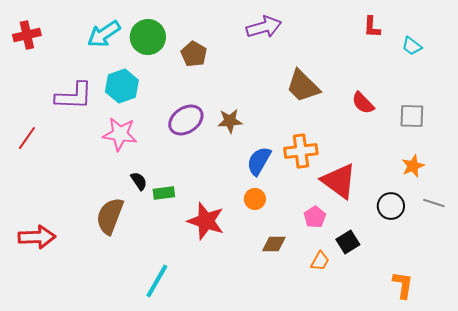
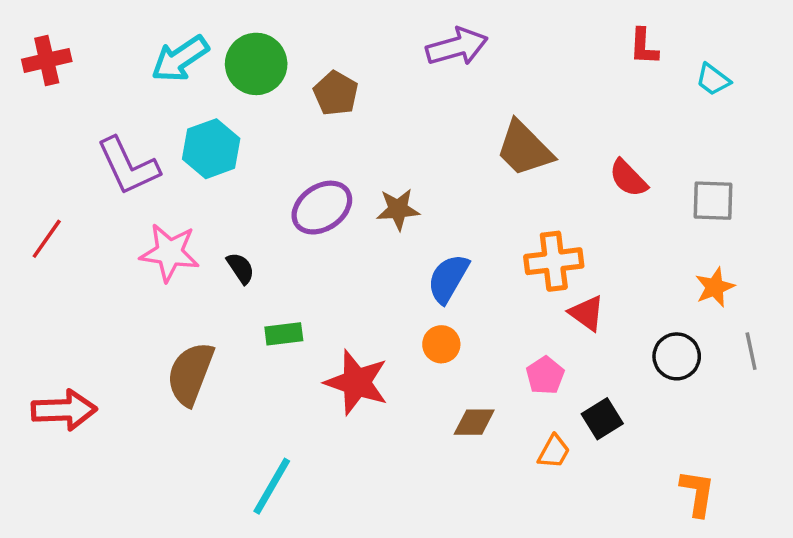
purple L-shape: (74, 96) -> (128, 166), turned 63
pink star: (120, 134) -> (170, 253), moved
orange cross: (301, 151) -> (554, 261), moved
black semicircle: (139, 181) -> (241, 268), moved
red triangle: (339, 181) -> (587, 313), size x0.6
gray line: (434, 203) -> (751, 351), turned 60

